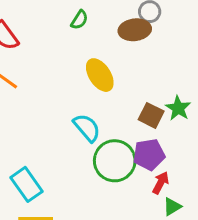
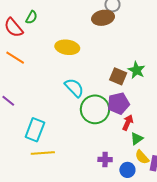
green semicircle: (79, 20) -> (31, 17), moved
yellow ellipse: (100, 75) -> (67, 47), moved, turned -45
cyan rectangle: (27, 184) -> (35, 130), turned 60

